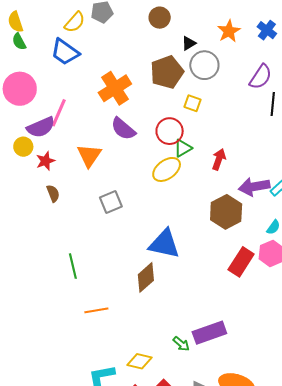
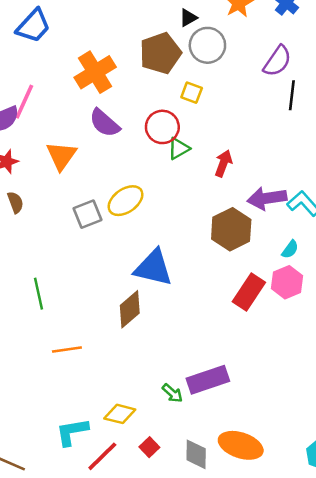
blue trapezoid: (65, 52) -> (33, 26), turned -84
yellow ellipse: (167, 169) -> (126, 201), moved

